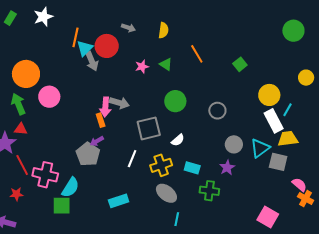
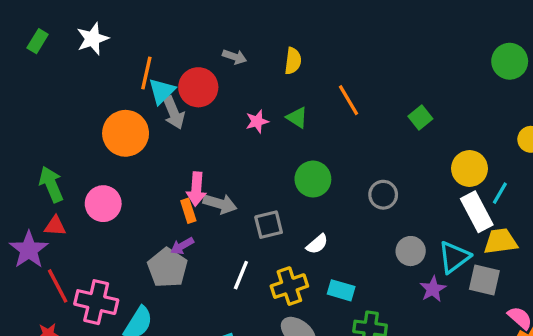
orange circle: (26, 74) -> (126, 133), moved
pink circle: (49, 97) -> (103, 204), moved
gray arrow: (119, 103) -> (220, 204), moved
gray square: (149, 128) -> (269, 225), size x0.7
purple star: (227, 168) -> (433, 289), moved

